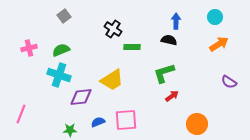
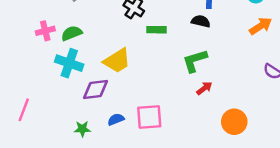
pink cross: (29, 48) -> (45, 31), moved
yellow trapezoid: (112, 80) -> (117, 61), moved

